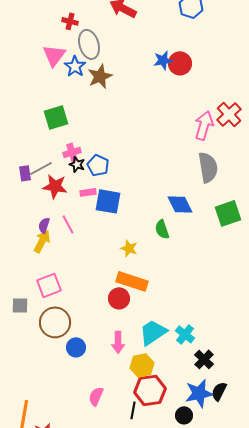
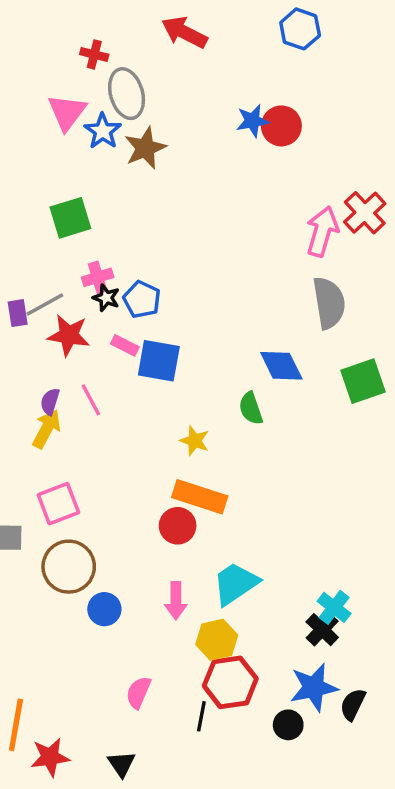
pink rectangle: (88, 192) -> (125, 345), turned 35
cyan cross: (185, 334) -> (334, 607), moved
black semicircle: (219, 391) -> (353, 704), moved

